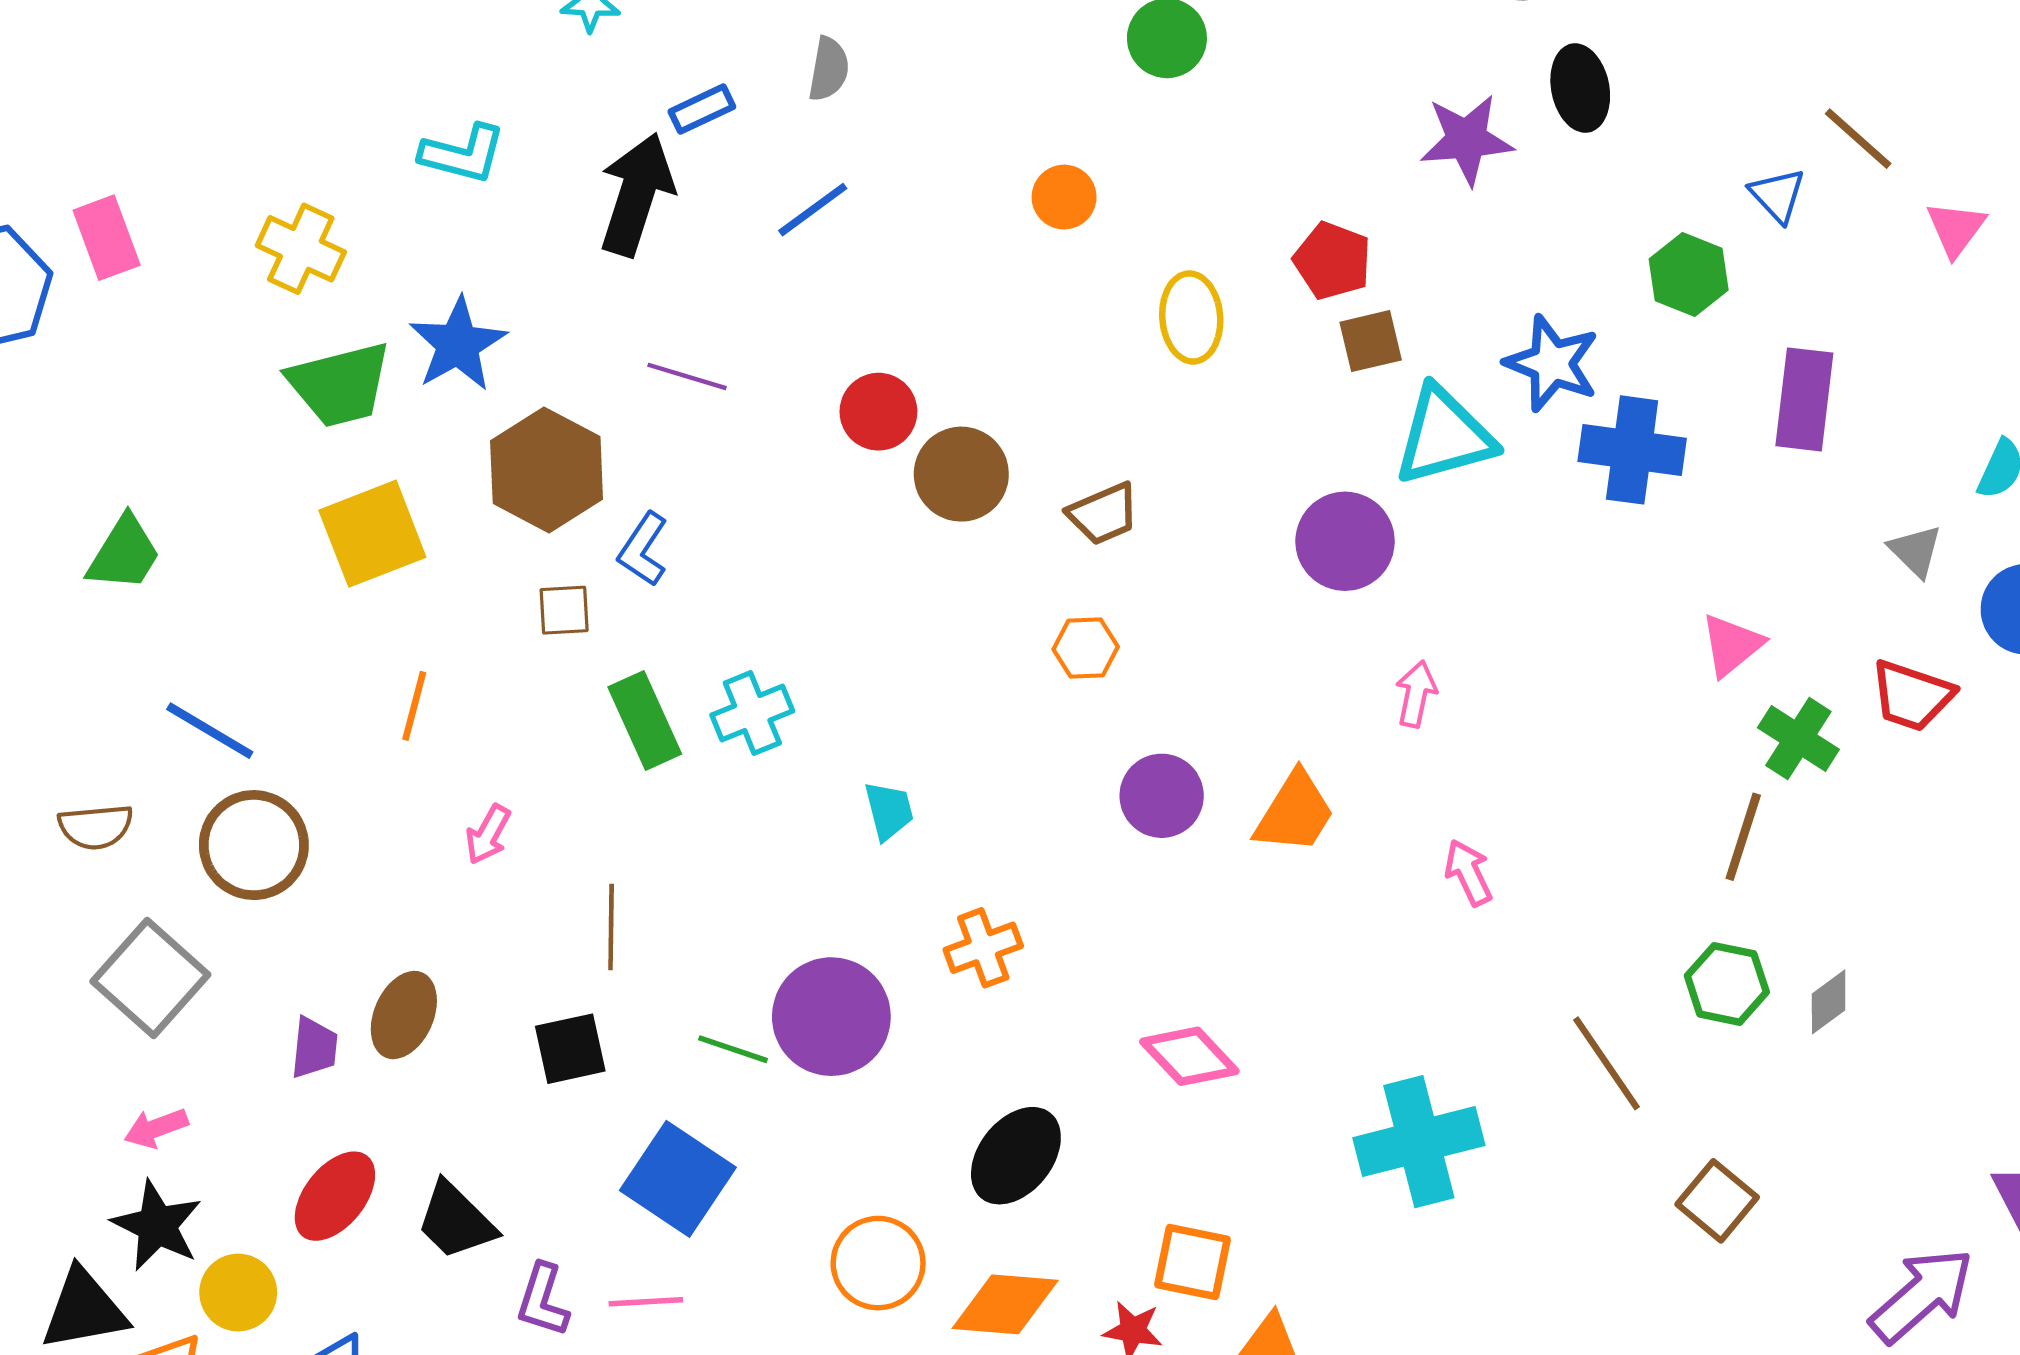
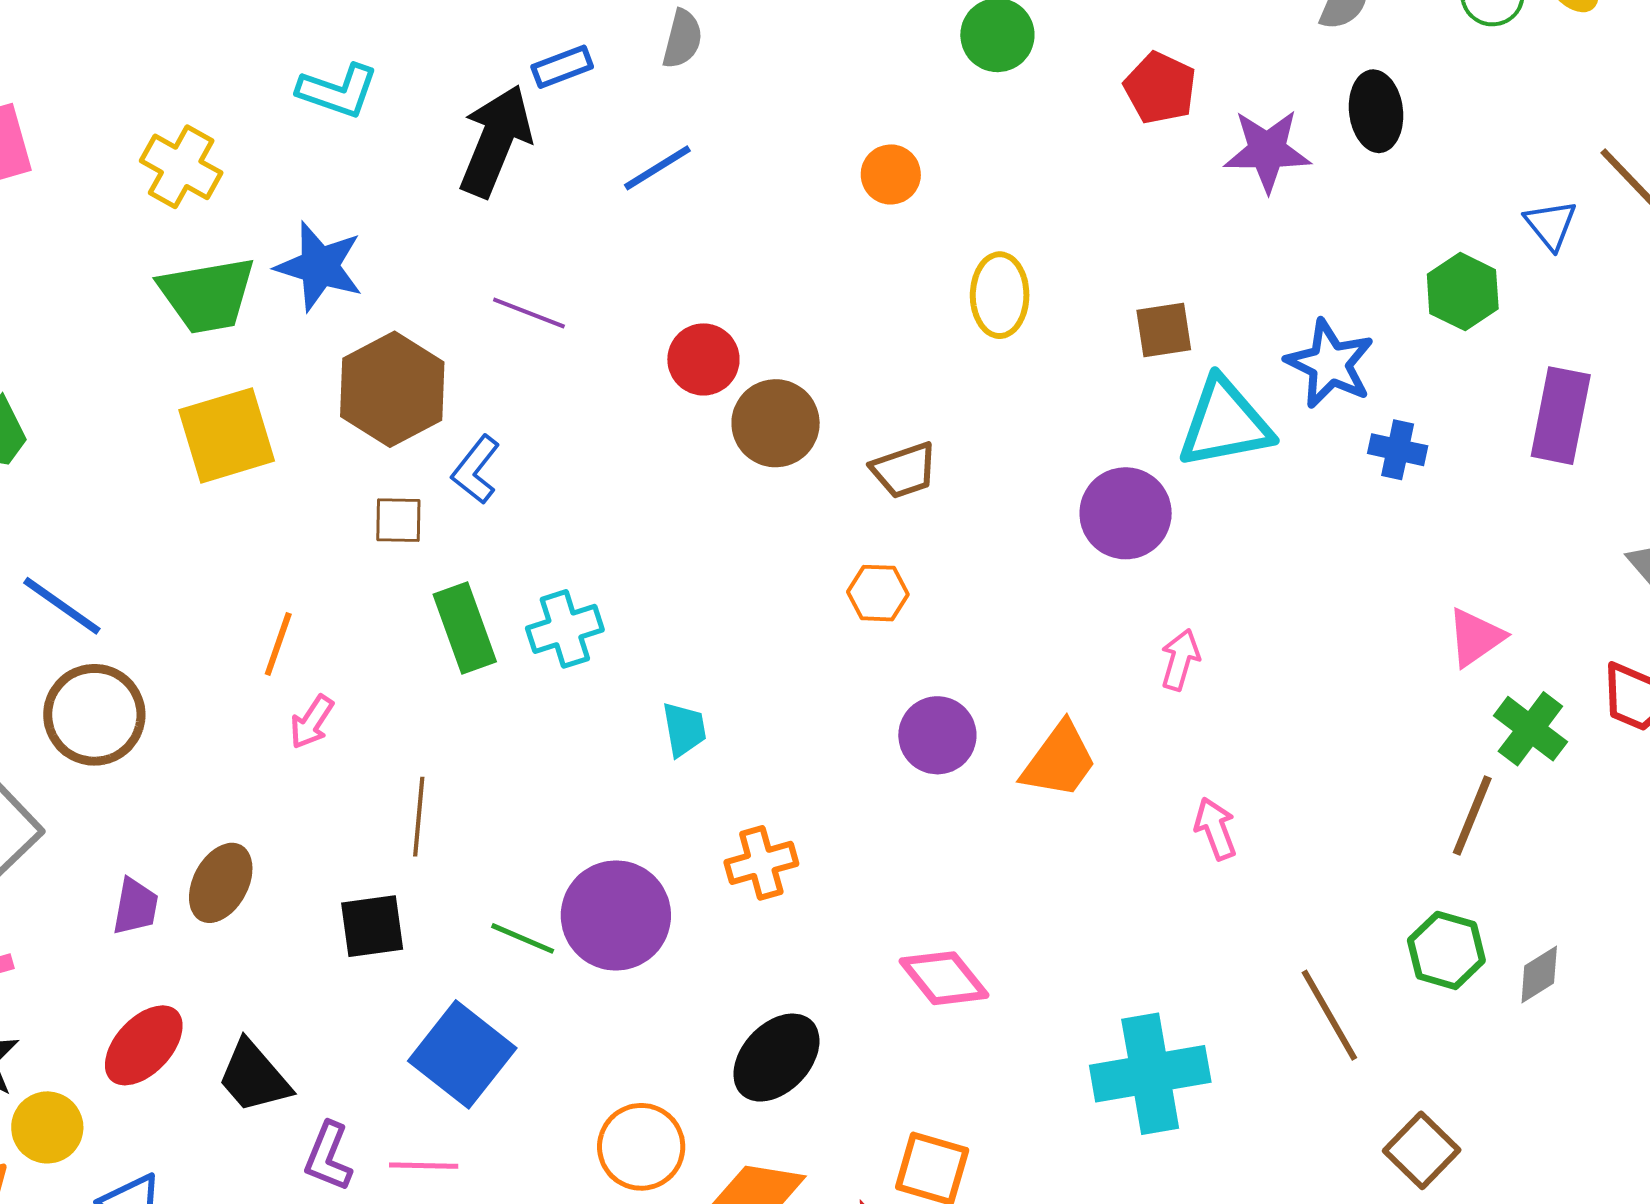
red pentagon: (1332, 261) -> (1160, 88), moved
blue star: (458, 344) -> (319, 266), turned -30
blue cross: (1632, 450) -> (1398, 450), size x0.6
orange line: (414, 706) -> (278, 644), moved

